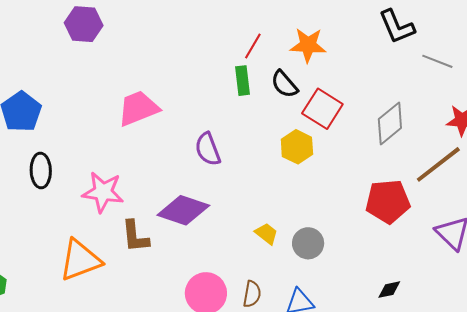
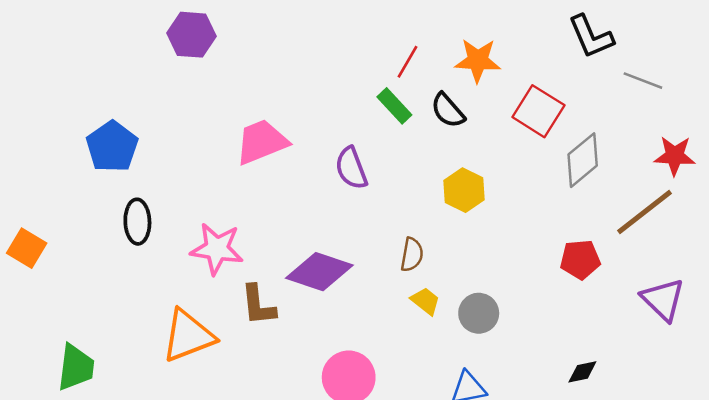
green rectangle: (243, 81) -> (394, 106), turned -36
red square: (322, 109) -> (538, 111), moved
purple semicircle: (208, 149) -> (351, 168), moved
red pentagon: (388, 201) -> (580, 260), size x0.7
brown semicircle: (252, 294) -> (412, 255), moved

